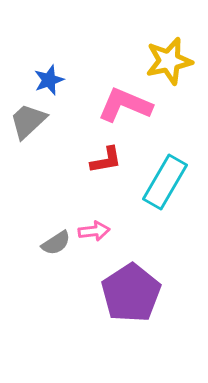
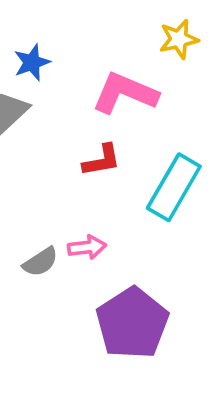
yellow star: (169, 61) -> (179, 39), size x0.7

